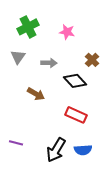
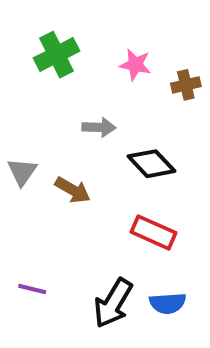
gray triangle: (18, 57) -> (22, 172), moved
brown cross: (92, 60) -> (186, 85), moved, turned 32

